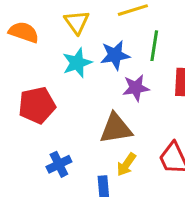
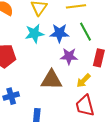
green line: (154, 46) -> (85, 32), turned -48
yellow arrow: (126, 164) -> (83, 81), moved

